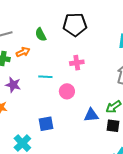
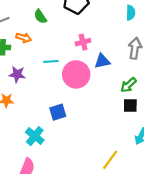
orange arrow: (23, 52) -> (24, 38), turned 48
pink circle: (67, 91) -> (76, 74), size x1.6
blue triangle: (91, 115) -> (102, 61), moved

